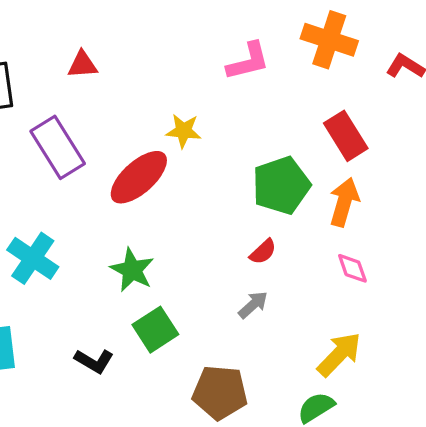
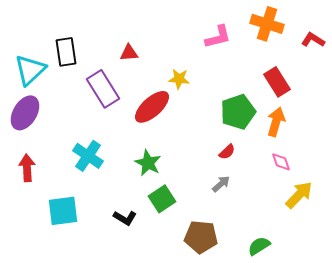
red triangle: (82, 65) -> (129, 53), moved
yellow arrow: (339, 354) -> (299, 195), moved

